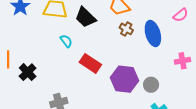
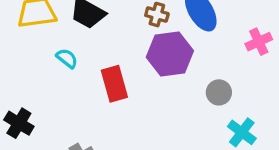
red rectangle: (90, 63) -> (114, 84), turned 55
purple hexagon: (125, 79) -> (170, 54), moved

